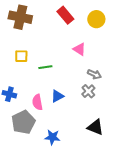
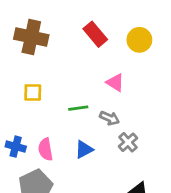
green line: (45, 67) -> (78, 108), moved
gray arrow: (94, 74) -> (110, 118), moved
pink semicircle: (37, 102) -> (46, 149), moved

